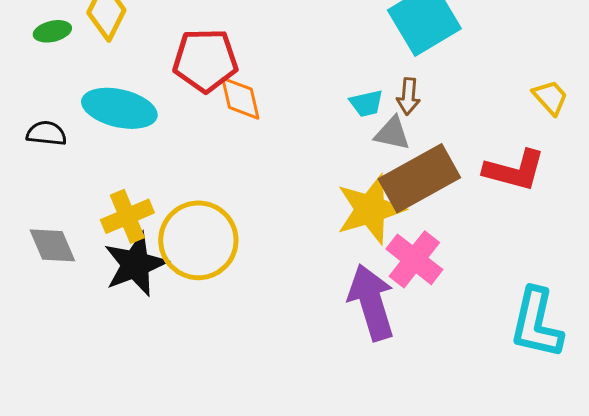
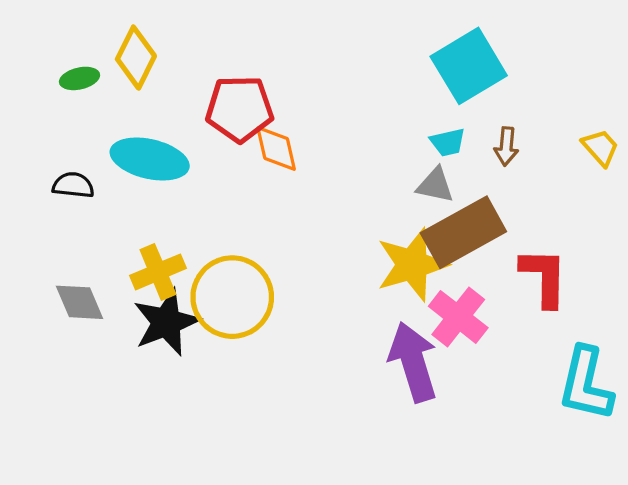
brown arrow: (408, 96) -> (506, 146), moved
cyan trapezoid: (366, 103) -> (448, 142), moved
red L-shape: (514, 170) -> (544, 277), moved, turned -104

